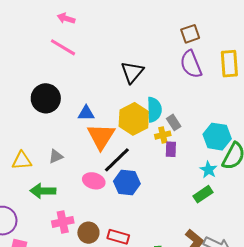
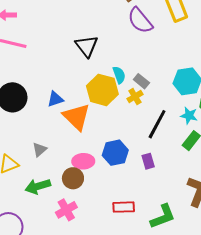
cyan semicircle: (154, 110) -> (119, 75), size x0.7
purple rectangle: (171, 149) -> (148, 161), moved
black line: (117, 160) -> (157, 124), moved
brown circle: (88, 233) -> (73, 178), moved

